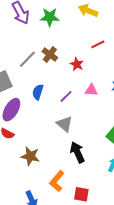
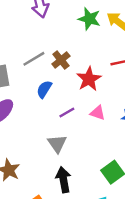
green star: (50, 17) -> (89, 19), moved
red star: (77, 64) -> (89, 79), size x1.5
blue semicircle: (38, 92) -> (44, 89), moved

